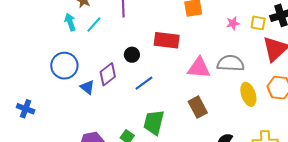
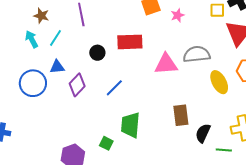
pink star: (233, 23) -> (177, 15), moved
black circle: (132, 55) -> (97, 53), moved
blue triangle: (87, 87) -> (57, 67), moved, turned -35
brown rectangle: (198, 107) -> (181, 115), moved, turned 30

